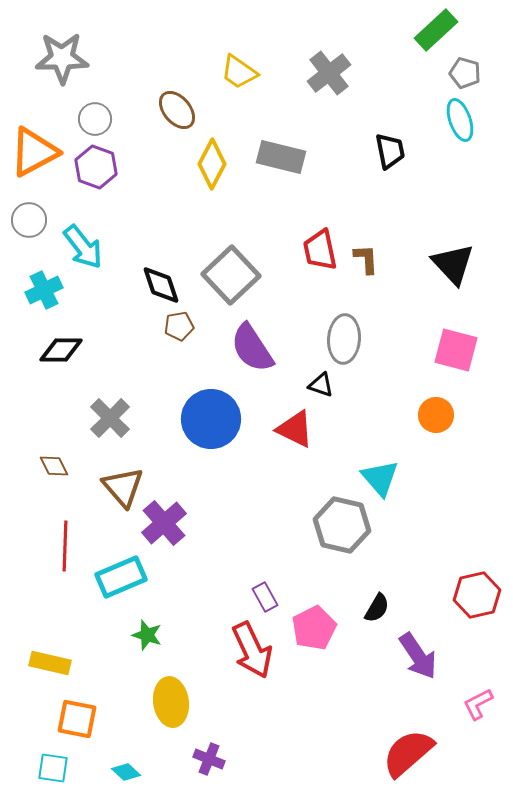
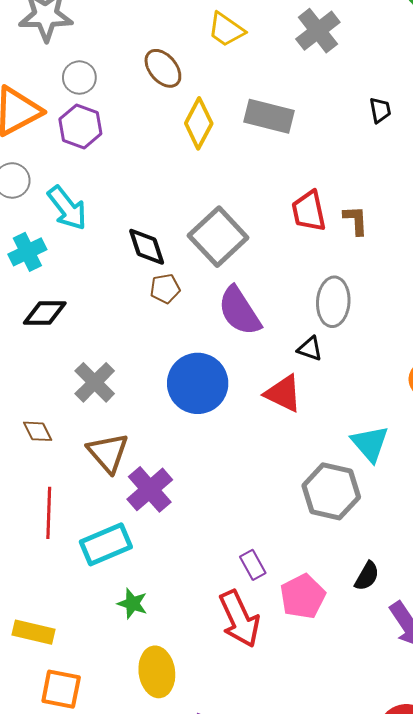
black trapezoid: (390, 151) -> (380, 110), size x0.7

